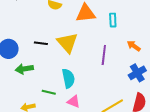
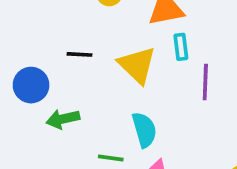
cyan rectangle: (113, 20) -> (181, 47), moved
black line: (41, 43) -> (79, 54), moved

